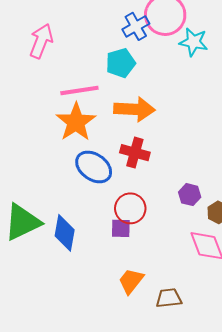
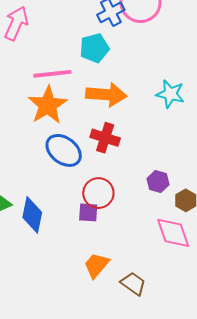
cyan star: (194, 42) -> (170, 94), moved
brown trapezoid: (169, 298) -> (133, 284), turned 40

